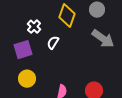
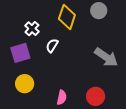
gray arrow: (103, 39) -> (106, 57), moved

